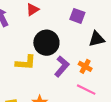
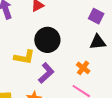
purple square: (77, 16) -> (96, 16), moved
purple L-shape: (62, 66) -> (46, 73), moved

